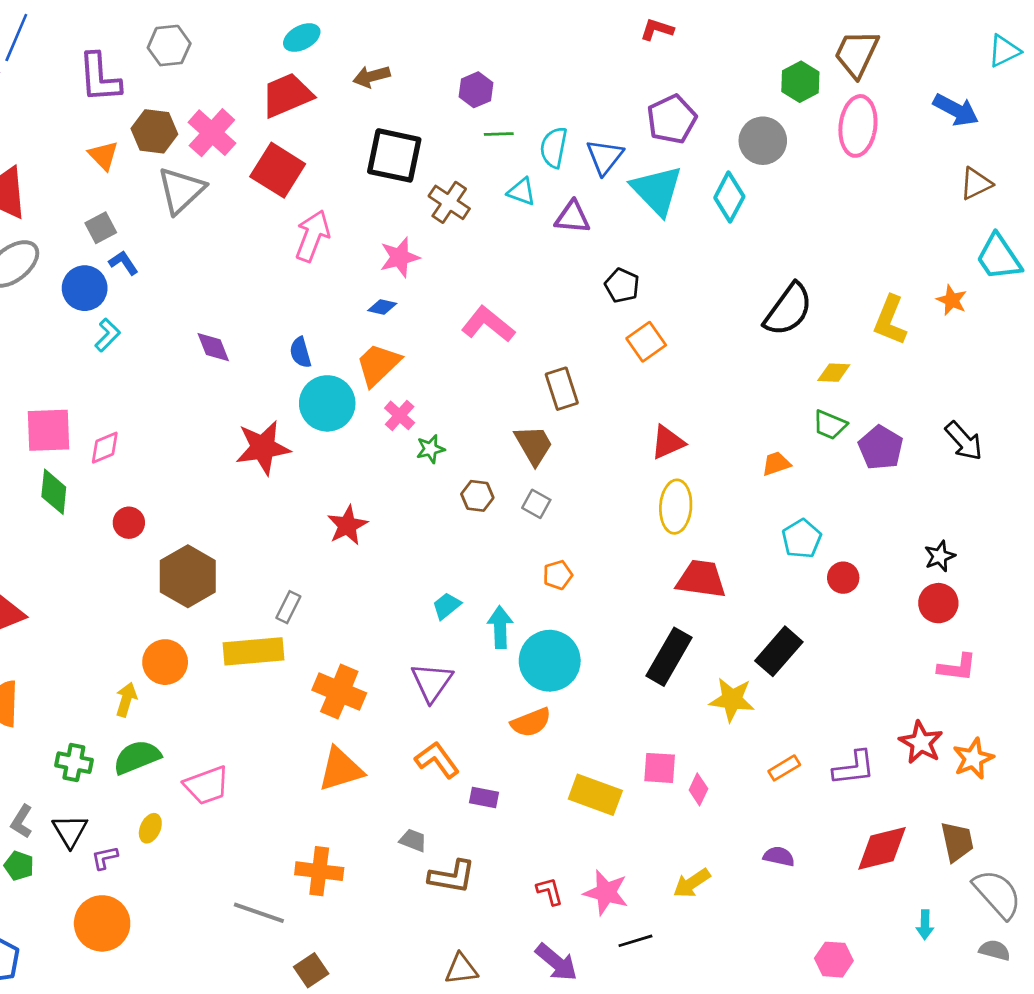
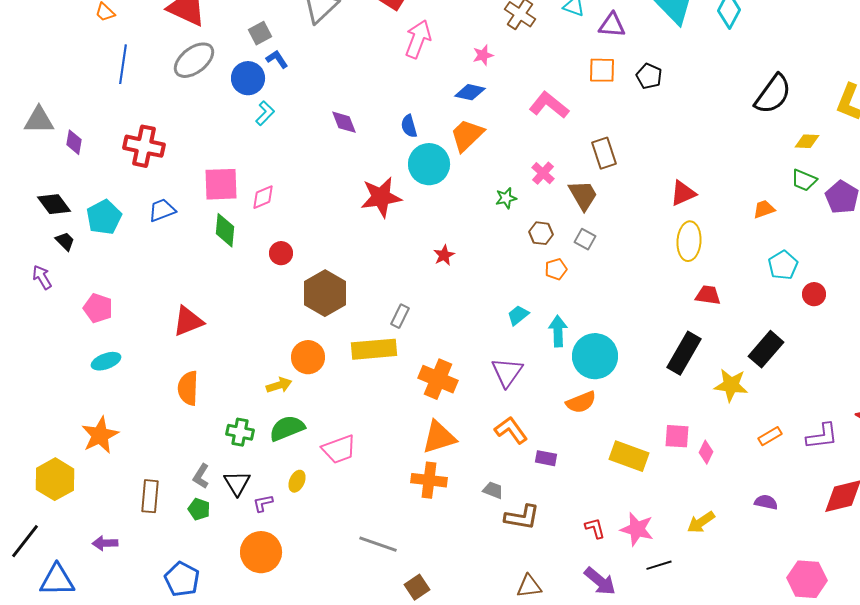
pink star: (400, 257) -> (483, 55), size x0.7
blue diamond: (382, 307) -> (470, 92), size x1.4
orange square: (646, 342) -> (602, 70), moved, turned 36
pink cross: (400, 415) -> (543, 173), moved
red star: (347, 525) -> (444, 255), size x0.7
orange pentagon: (558, 575) -> (556, 269), moved
red trapezoid: (701, 579) -> (708, 295), size x0.7
yellow arrow: (126, 700) -> (279, 385), turned 55
orange cross: (319, 871) -> (429, 480), moved
pink hexagon: (834, 960) -> (807, 579), size x1.4

